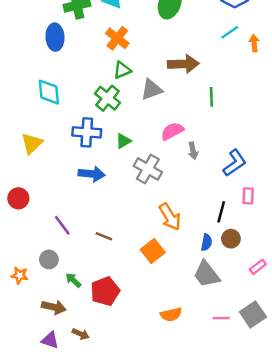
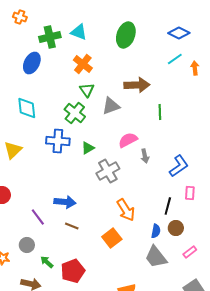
blue ellipse: (55, 37) -> (32, 63), turned 30
green triangle: (122, 70) -> (87, 90), turned -42
gray cross: (148, 169) -> (108, 171), turned 30
blue arrow: (92, 174) -> (65, 202), moved
pink rectangle: (258, 267) -> (190, 252), moved

